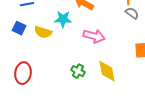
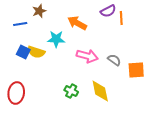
gray semicircle: (132, 13) -> (114, 60), moved
blue square: (19, 28) -> (23, 52), moved

